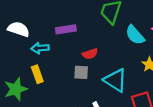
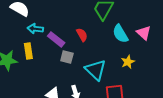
purple rectangle: (66, 29) -> (56, 39), moved, turned 36
red semicircle: (90, 54) -> (82, 35), moved, turned -112

